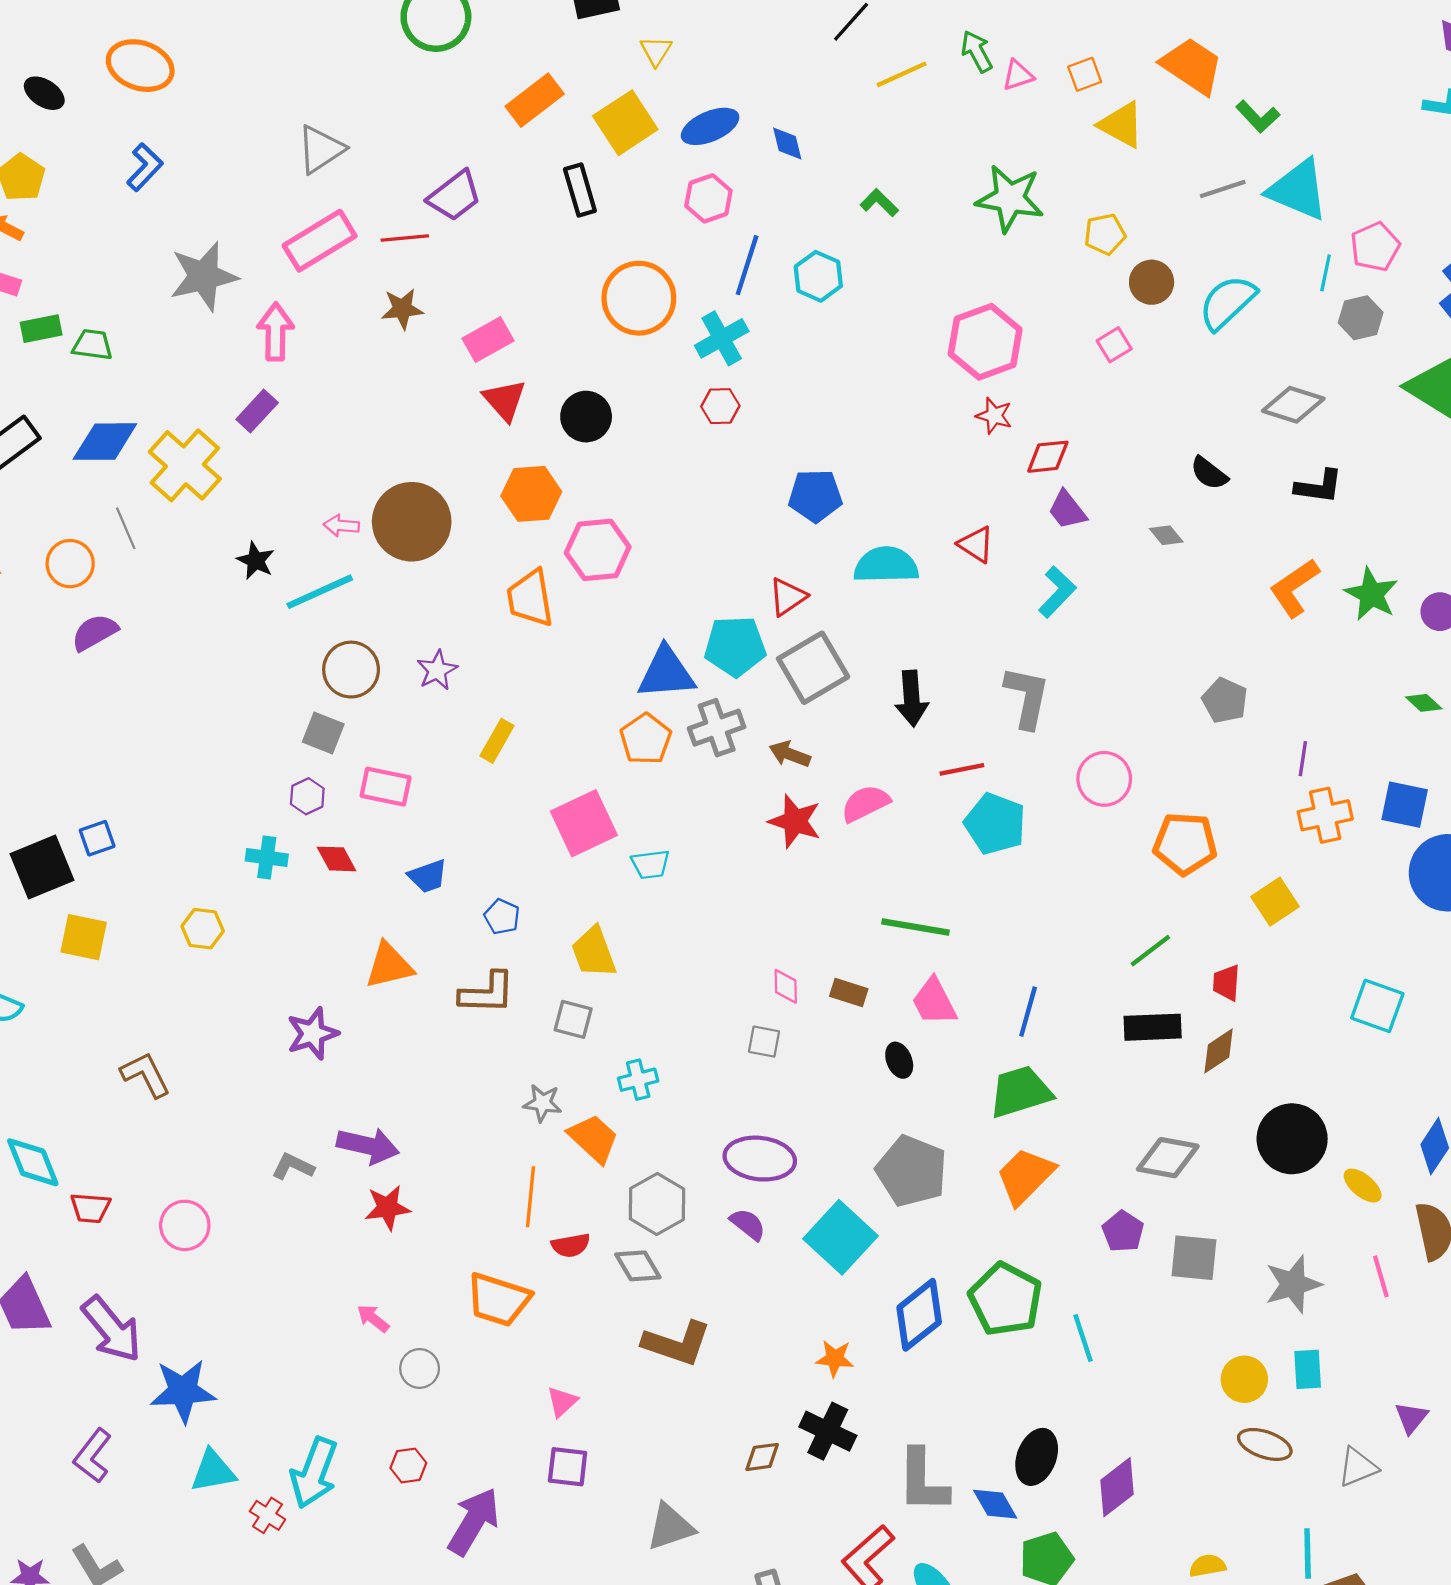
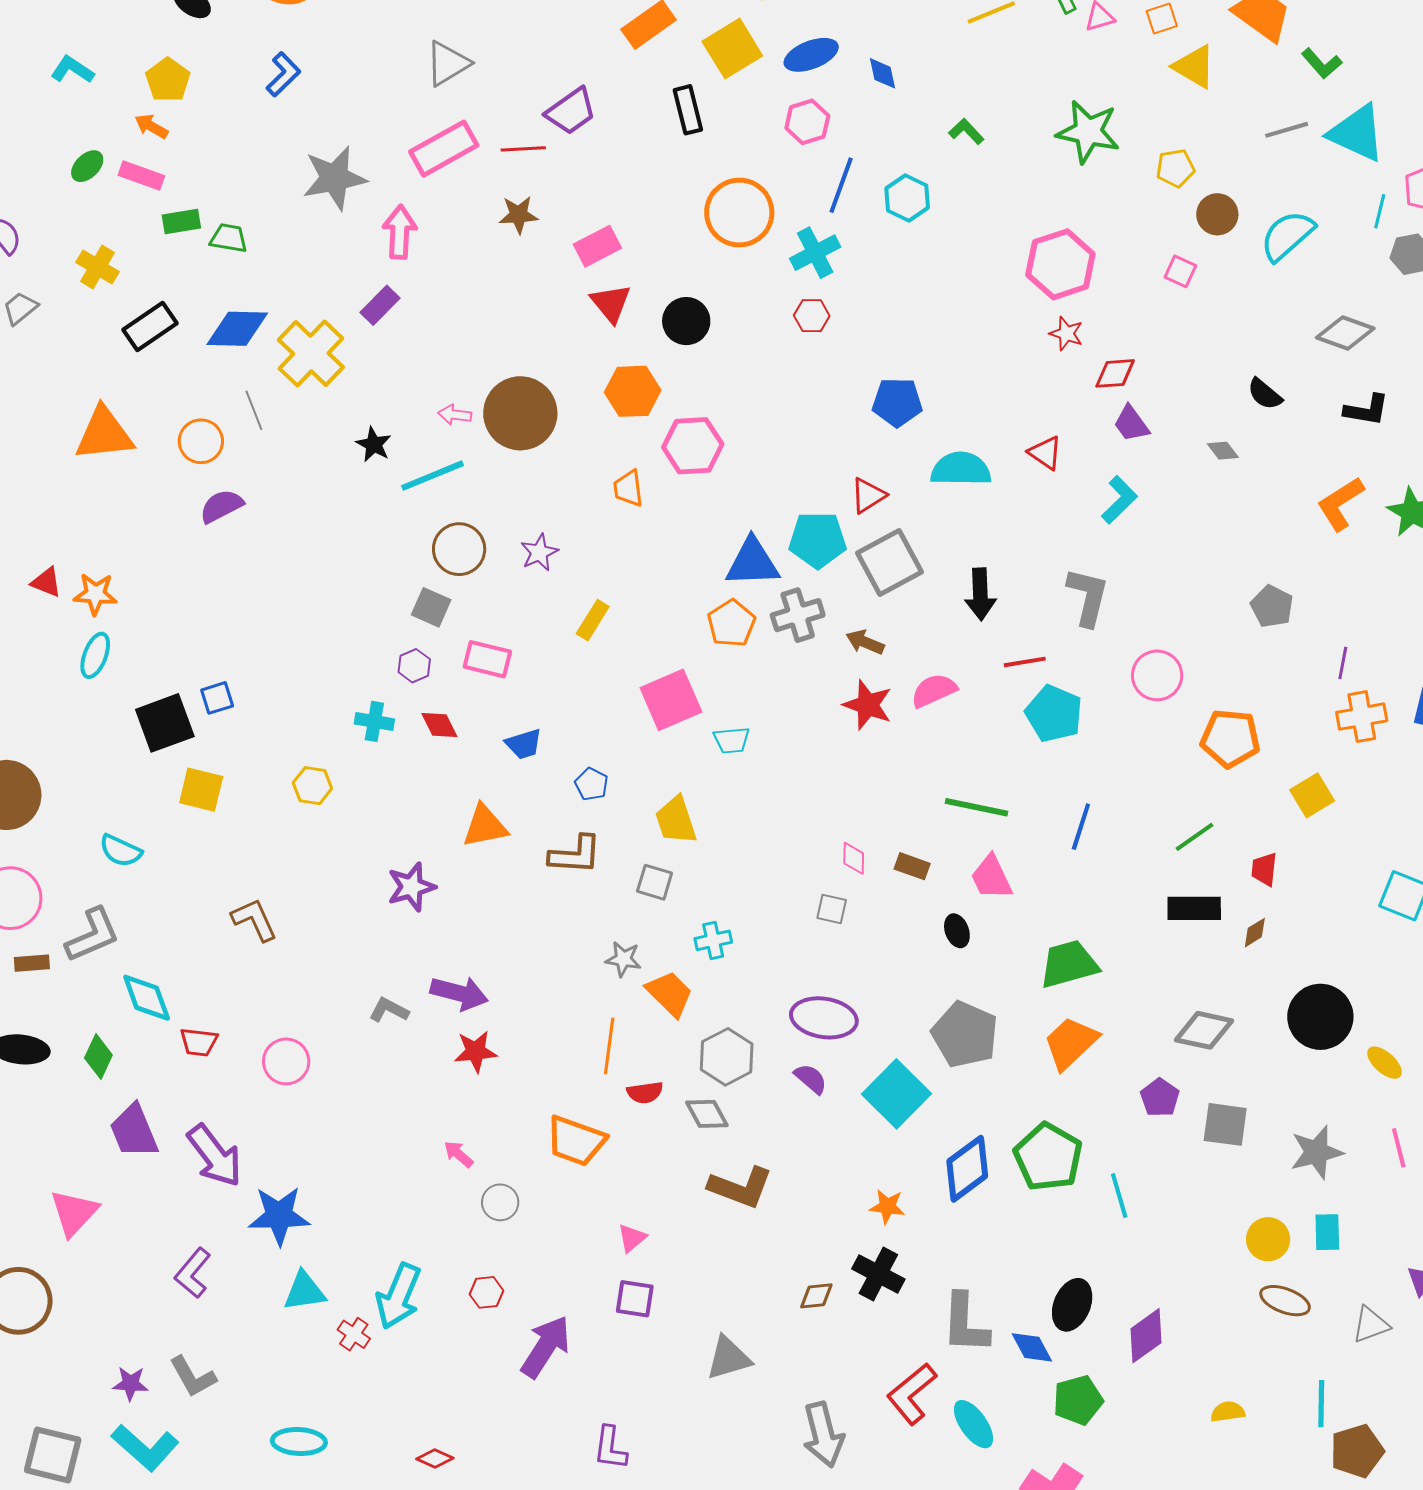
pink square: (1114, 345) -> (1180, 271), turned -36
orange trapezoid: (530, 598) -> (628, 488), size x0.7
blue line: (1028, 1012) -> (1081, 827), moved
brown diamond: (1219, 1051) -> (1255, 933), size x0.7

